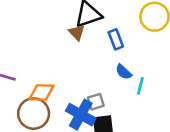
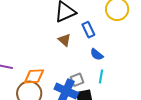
brown triangle: (77, 33) -> (64, 40), moved
cyan line: (140, 86) -> (101, 76), moved

